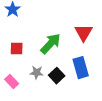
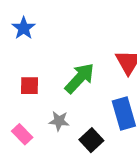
black square: (57, 76) -> (91, 140), moved

